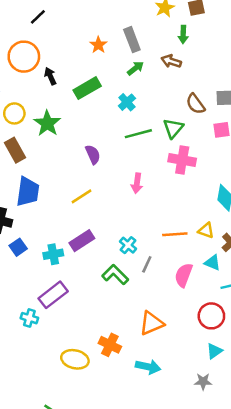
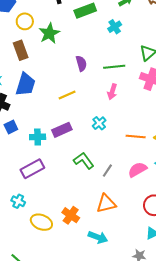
green line: (138, 134) -> (114, 67), moved
cyan cross: (128, 245) -> (99, 123), moved
gray line: (147, 264) -> (107, 171), moved
pink semicircle: (184, 275) -> (137, 170), turned 30
cyan cross: (29, 318) -> (18, 201), moved

